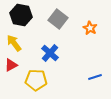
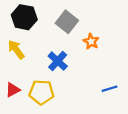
orange star: (90, 28) -> (91, 41), moved
red triangle: (11, 65) -> (13, 90), moved

